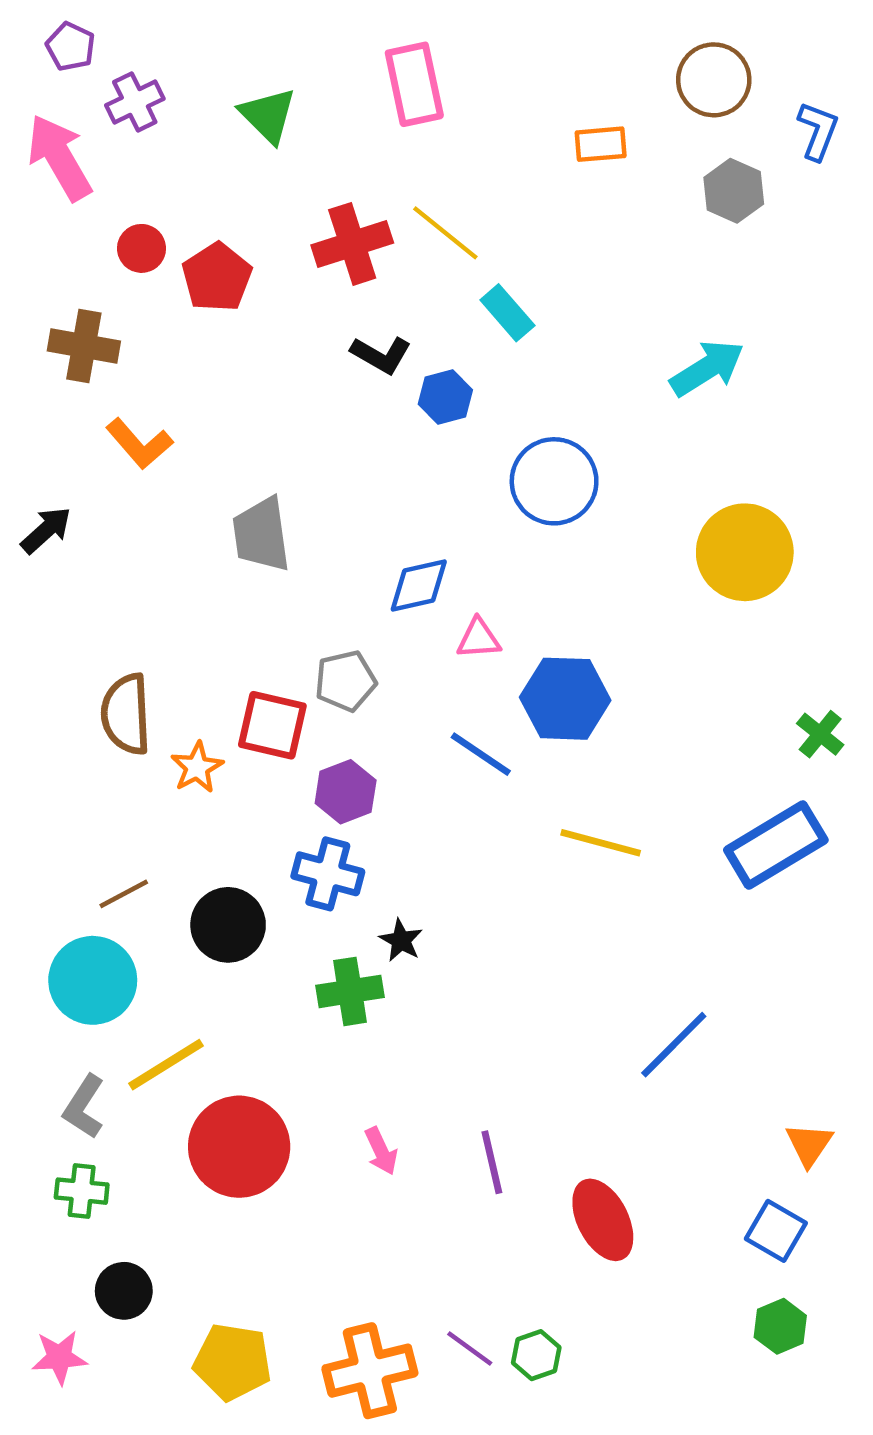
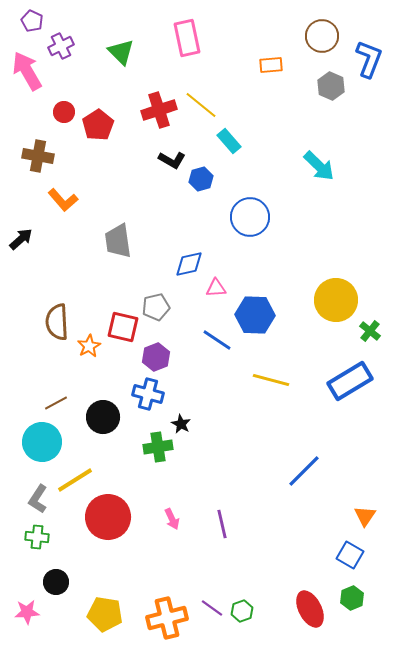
blue L-shape: (818, 131) -> (369, 59), size x1.4
cyan arrow: (707, 368) -> (319, 166), turned 76
yellow circle: (745, 552) -> (336, 300), moved
red ellipse: (603, 1220) -> (310, 609), moved

